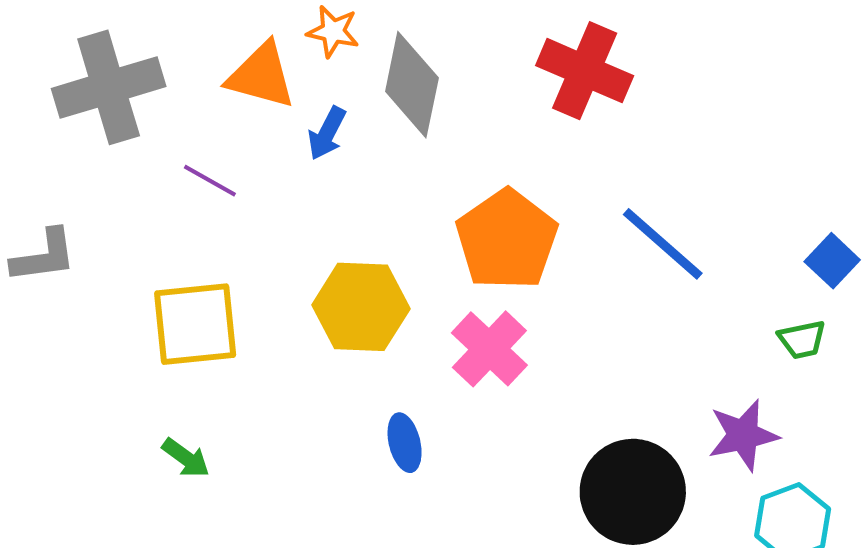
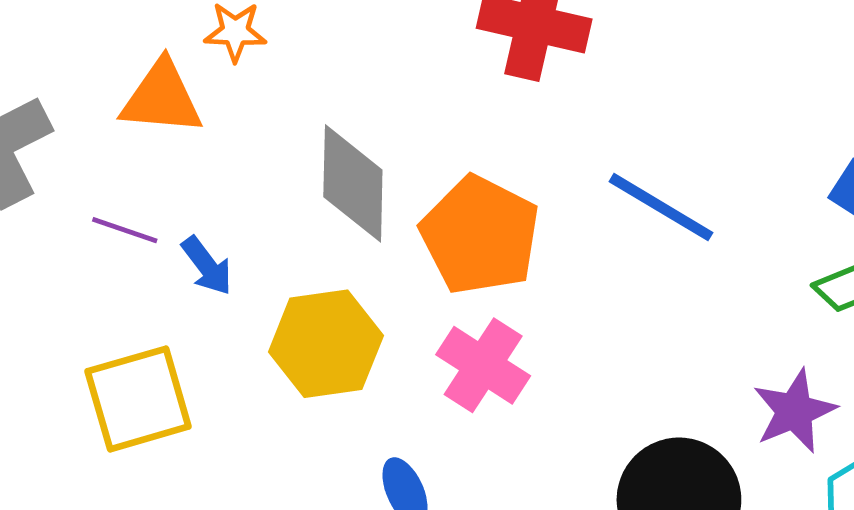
gray diamond: (412, 85) -> (353, 183), moved
blue arrow: (327, 133) -> (207, 266), moved, turned -54

